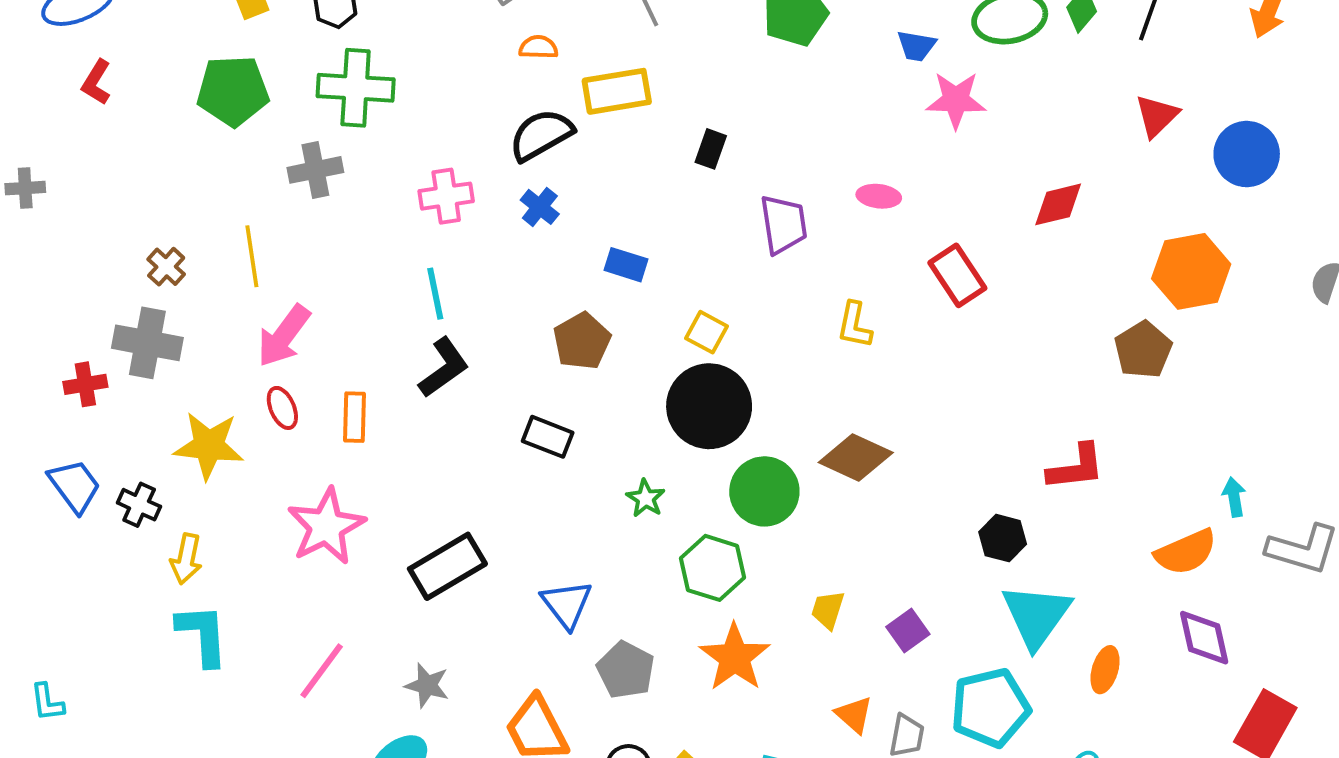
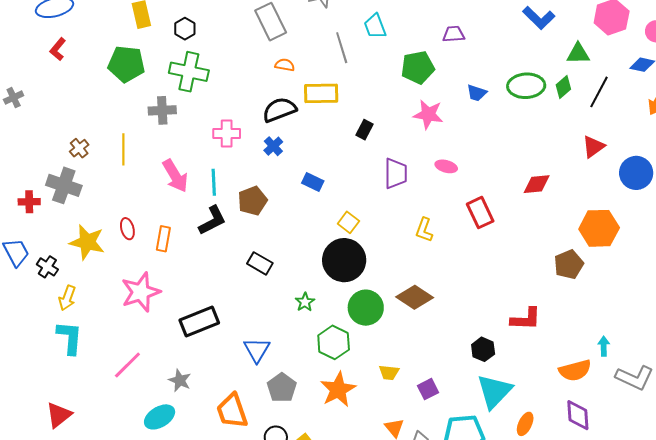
pink star: (956, 100) -> (428, 114), moved
gray cross: (25, 188) -> (14, 98), turned -30
pink arrow: (284, 336) -> (175, 176), moved, turned -76
brown pentagon: (582, 341) -> (253, 201), moved
yellow trapezoid: (828, 610) -> (389, 372), turned -110

